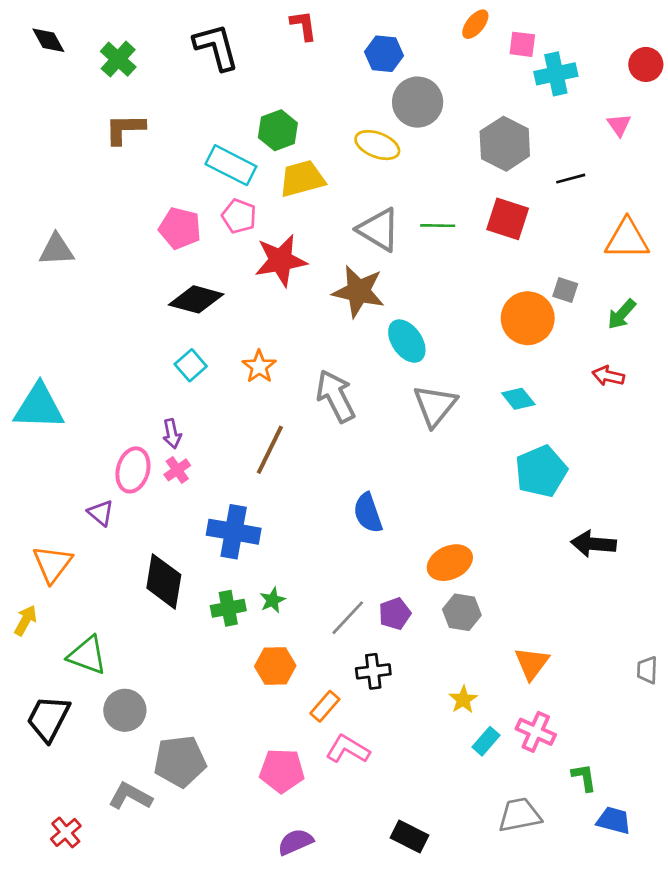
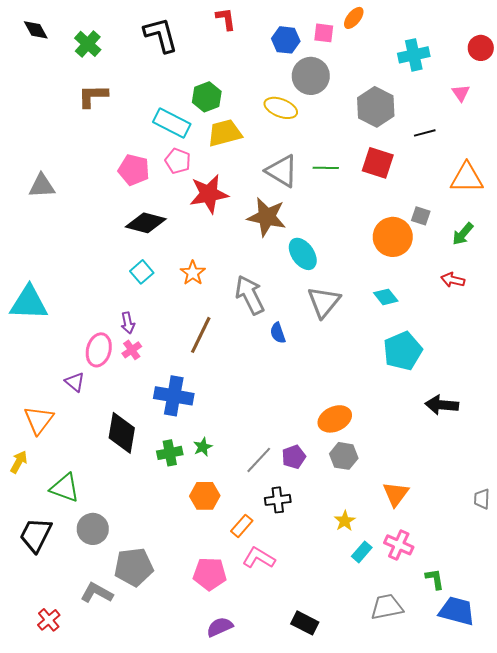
pink square: (522, 44) -> (324, 33), moved
blue semicircle: (368, 513) -> (278, 333), moved, size x0.7
blue trapezoid: (614, 820) -> (457, 611), size x1.4

